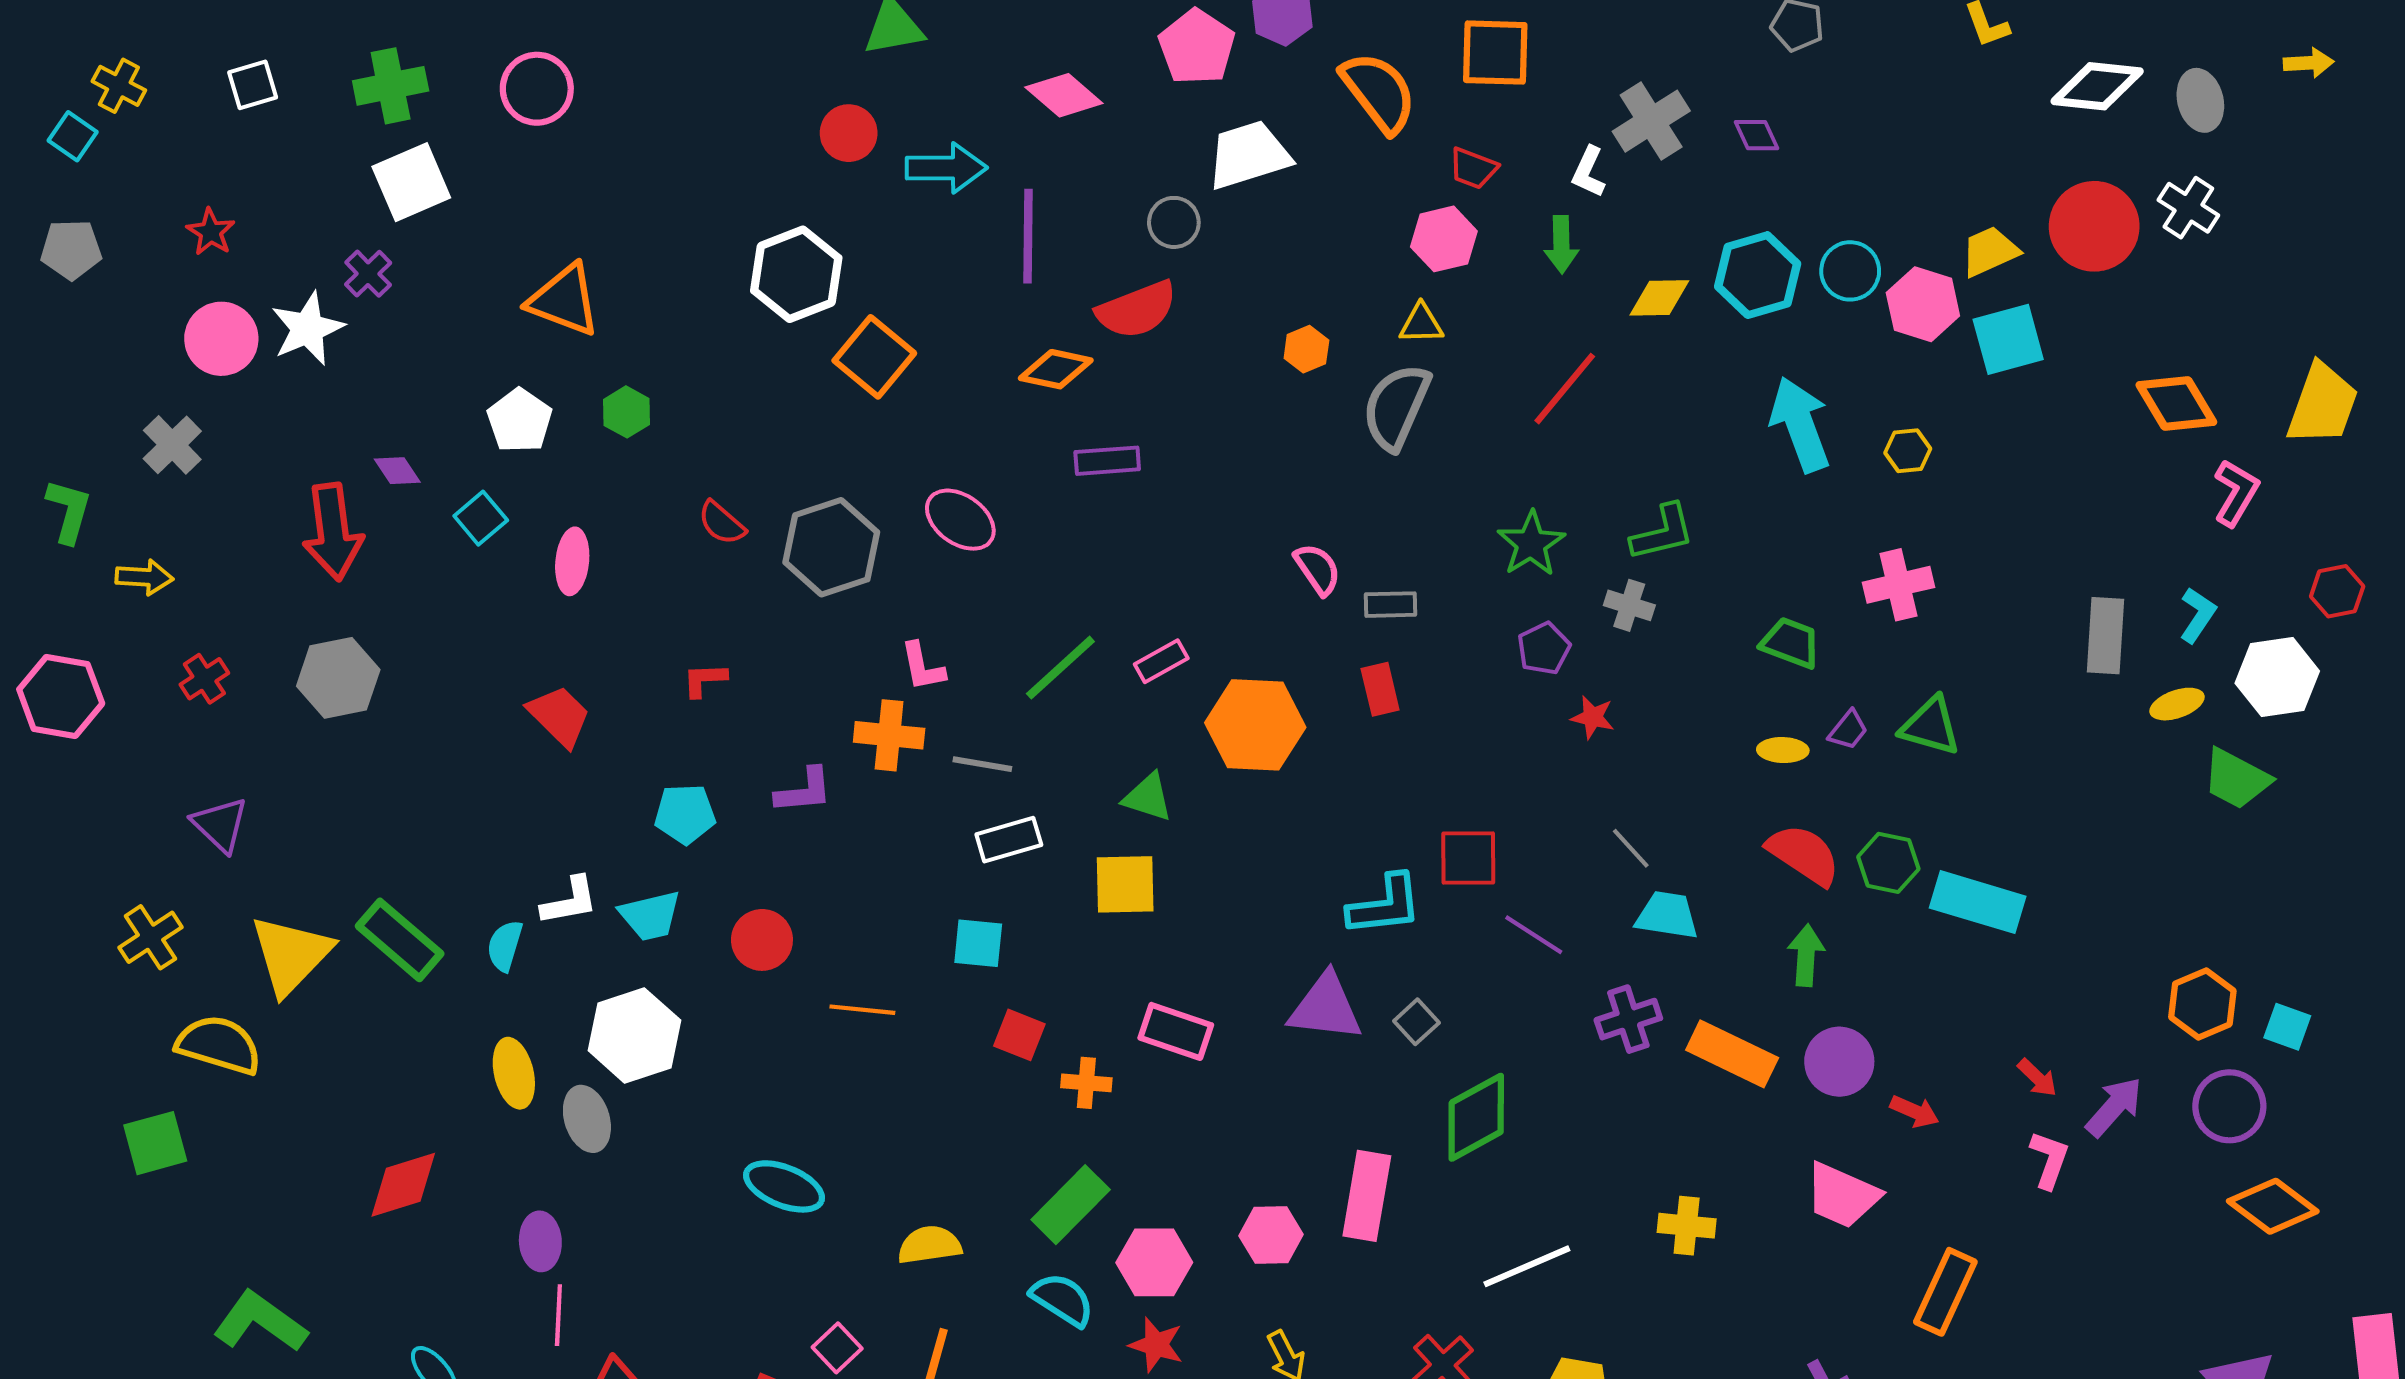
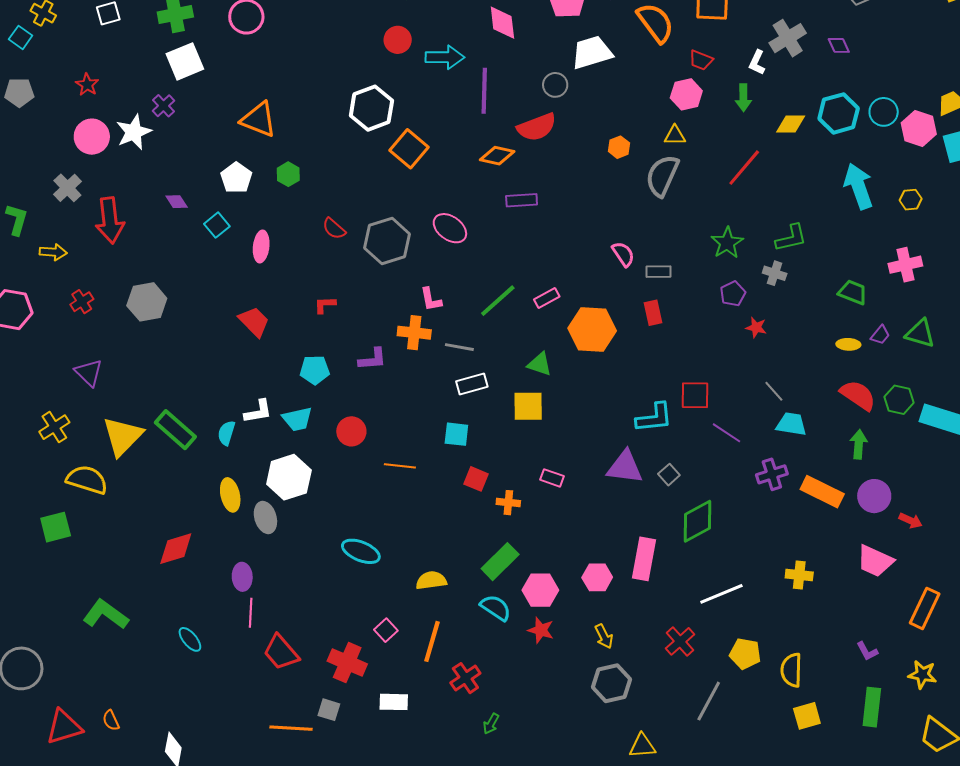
pink diamond: (1064, 95) -> (502, 23), turned 42
red arrow: (333, 532) -> (110, 220), moved
pink rectangle: (1176, 1031) -> (552, 478), size x0.7

